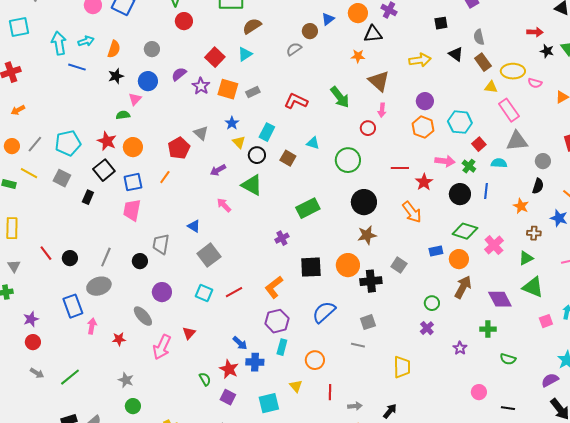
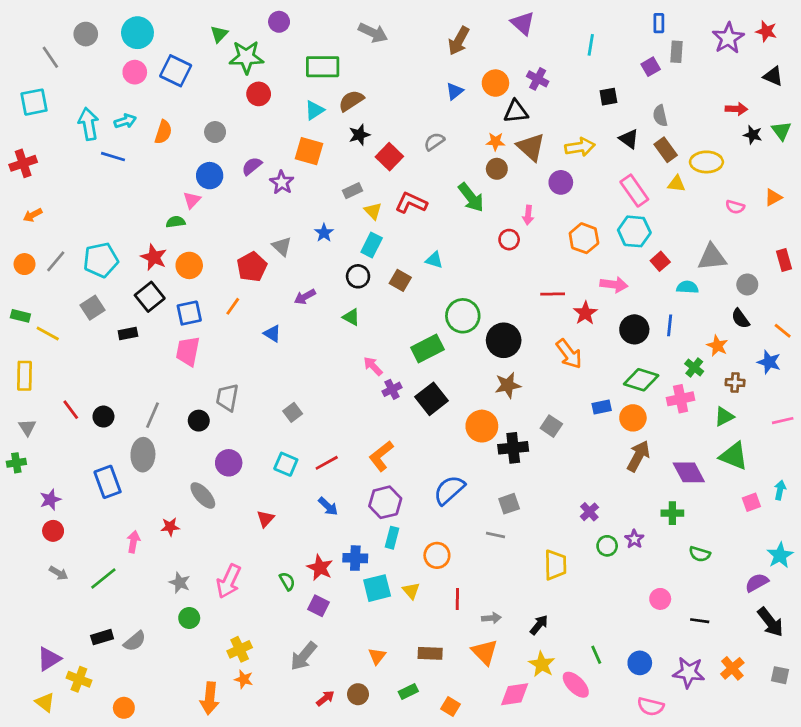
brown circle: (310, 31) -> (497, 169), moved
gray semicircle: (294, 49) -> (434, 142), moved
cyan triangle: (245, 54) -> (314, 110), moved
red square: (215, 57) -> (389, 157), moved
black star: (116, 76) -> (359, 135), moved
brown triangle: (379, 81) -> (531, 147), moved
pink semicircle: (535, 83) -> (735, 207), moved
orange square: (228, 89) -> (309, 151), moved
purple circle: (425, 101) -> (561, 182), moved
pink rectangle: (509, 110) -> (634, 191), moved
yellow triangle: (239, 142) -> (373, 211), moved
green circle: (348, 160) -> (463, 316), moved
green cross: (469, 166) -> (694, 368), moved
yellow line: (29, 173) -> (48, 333), moved
gray square: (62, 178) -> (93, 308), turned 30
green triangle: (252, 185) -> (351, 317), size x0.6
black semicircle: (538, 186) -> (740, 319), turned 126
black rectangle: (88, 197) -> (128, 333), turned 56
pink arrow: (224, 205) -> (373, 366), moved
blue triangle: (194, 226) -> (272, 333), moved
pink cross: (494, 245) -> (681, 399), turned 30
gray square: (209, 255) -> (293, 412), size x0.6
black square: (311, 267) -> (431, 399), moved, turned -35
gray ellipse: (99, 286) -> (143, 455), turned -70
green circle: (432, 303) -> (607, 546), moved
pink arrow: (92, 326) -> (133, 542), moved
blue arrow: (240, 343) -> (328, 506), moved
pink arrow: (162, 347) -> (229, 581), moved
cyan square: (269, 403) -> (377, 588), moved

